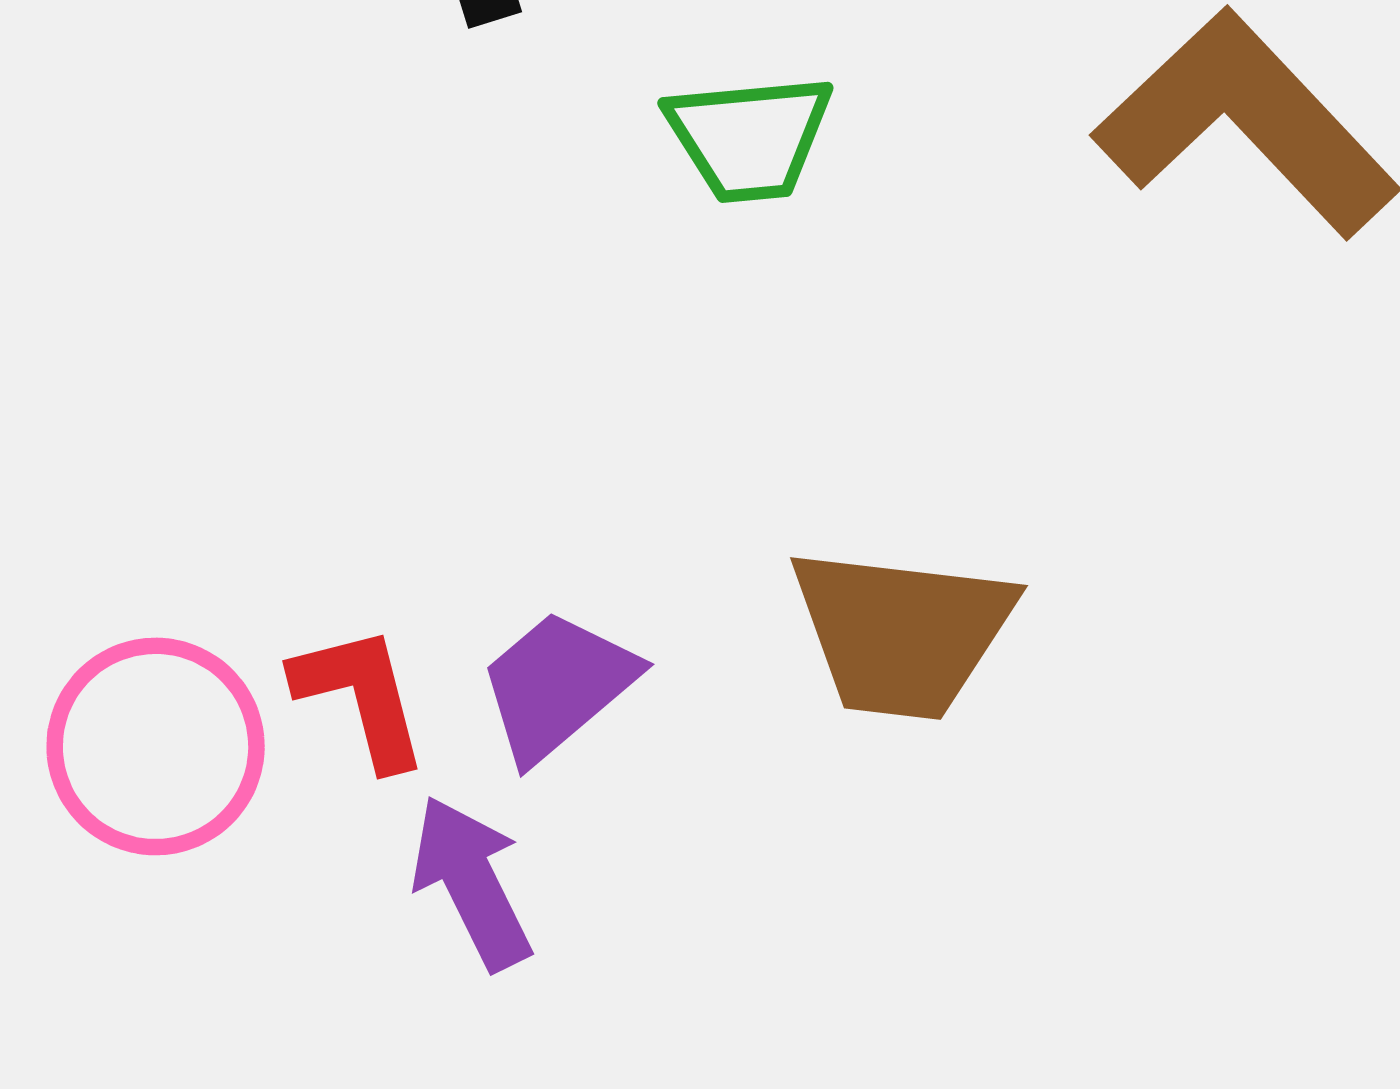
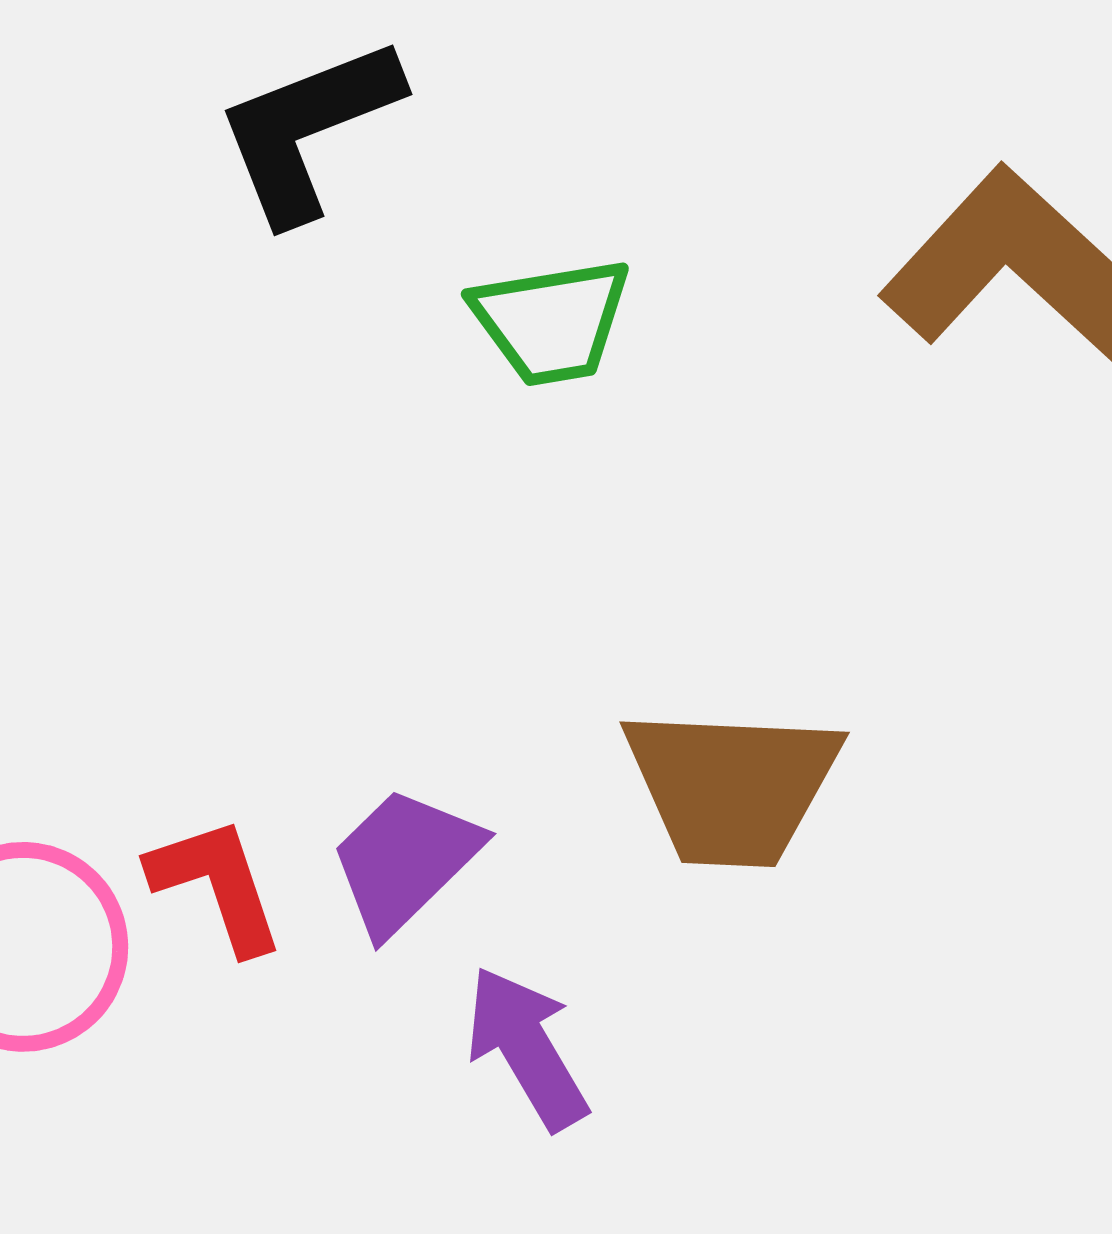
purple arrow: (472, 883) -> (527, 1048), moved

